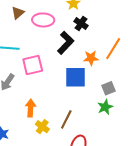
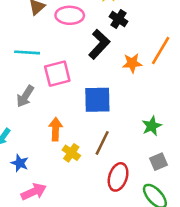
blue square: (76, 77) -> (97, 100), moved
gray square: (108, 88) -> (158, 162), moved

